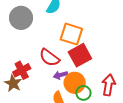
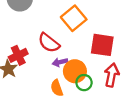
orange square: (71, 34) -> (74, 18), turned 30
red square: (80, 55) -> (102, 45), moved, turned 35

